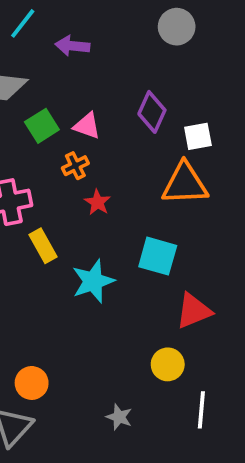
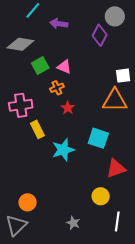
purple diamond: (152, 112) -> (100, 35), moved

